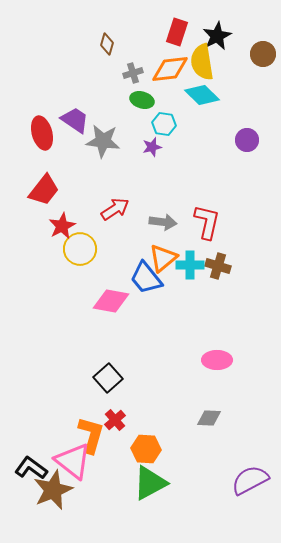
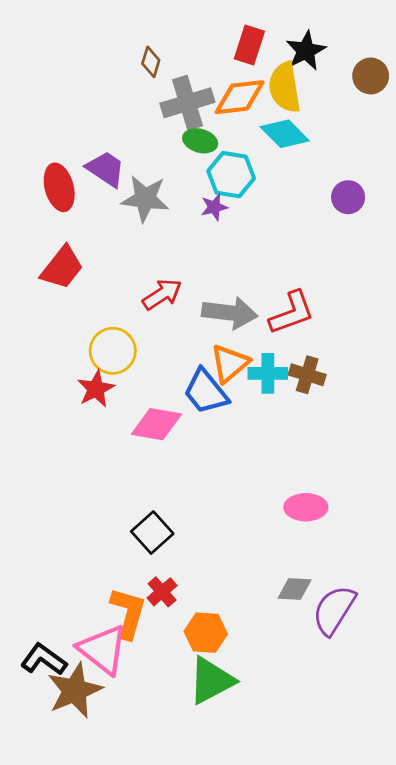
gray cross: (133, 73) -> (187, 103), size x1.8
cyan hexagon: (164, 124) -> (231, 175), size x1.4
gray arrow: (163, 222) -> (230, 313), size x1.4
red L-shape: (207, 222) -> (292, 313), turned 57
red star: (62, 226) -> (96, 389), moved
purple semicircle: (250, 480) -> (334, 610), moved, turned -30

